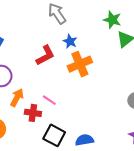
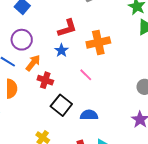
blue star: (70, 41) -> (61, 50), moved
pink line: (49, 100) -> (86, 75), moved

